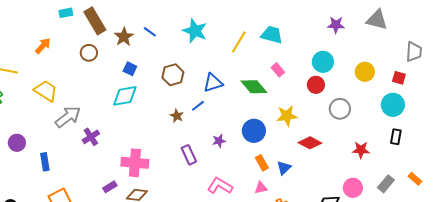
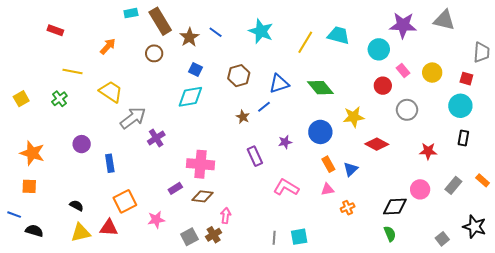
purple star: (336, 25) -> (403, 25), size x1.5
cyan circle: (323, 62) -> (379, 49), moved
pink rectangle: (278, 70) -> (403, 71), moved

